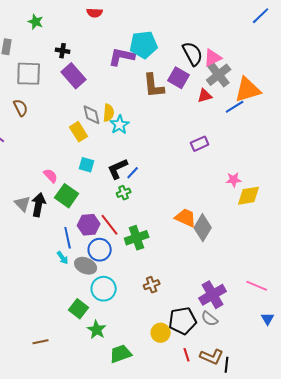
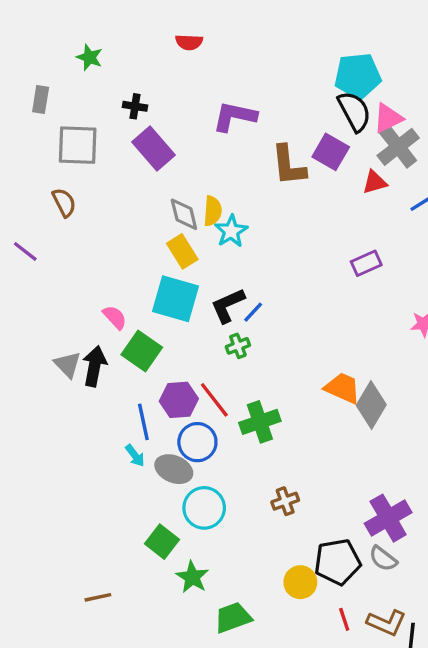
cyan pentagon: (144, 45) -> (358, 76), moved
yellow rectangle: (79, 132) -> (182, 251), moved
cyan square: (87, 165) -> (175, 299), size x1.8

